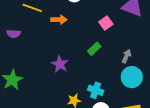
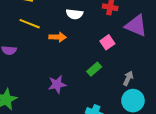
purple star: (60, 64) -> (57, 84), turned 30

